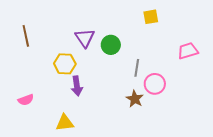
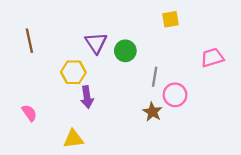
pink semicircle: (26, 100) -> (29, 113), turned -105

